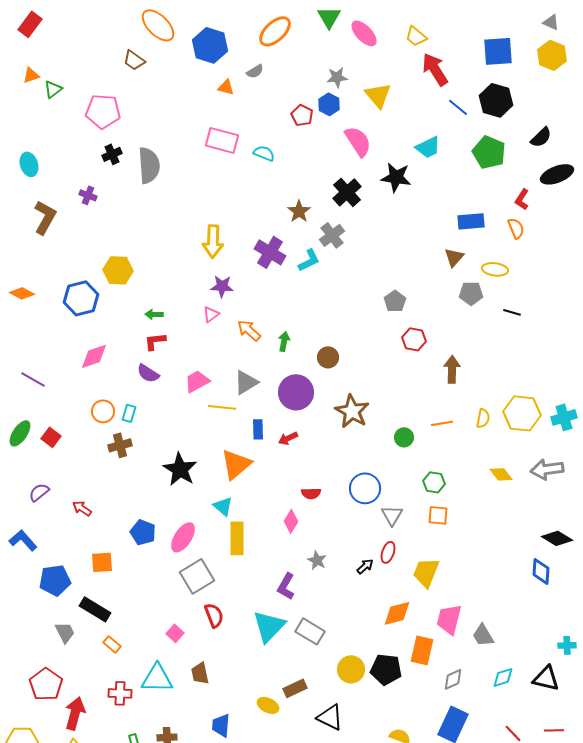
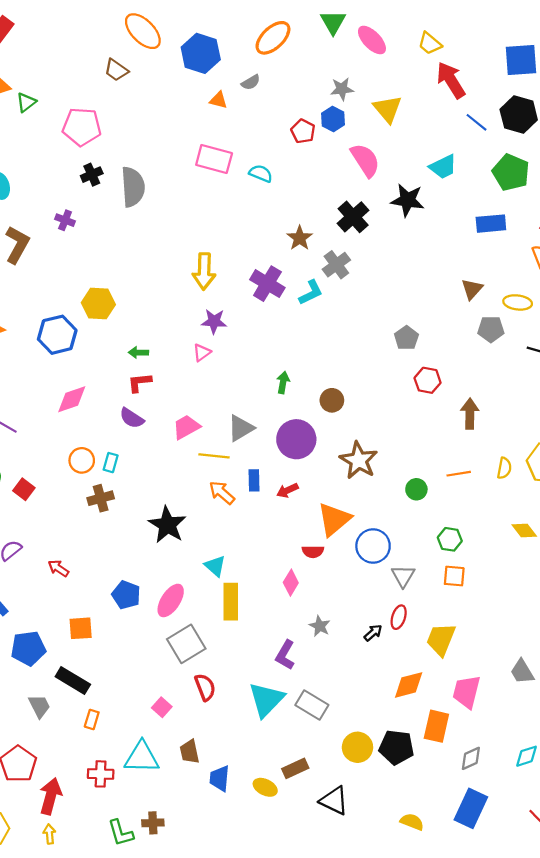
blue rectangle: (471, 221) -> (491, 224), moved
orange arrow: (249, 330) -> (222, 493), moved
orange triangle: (236, 464) -> (334, 519), moved
gray trapezoid: (483, 635) -> (522, 672), moved
orange rectangle: (112, 644) -> (92, 719), turned 66
blue trapezoid: (221, 725) -> (220, 778), moved

